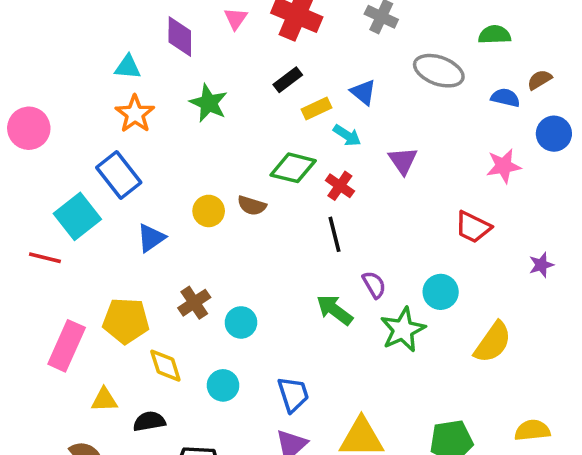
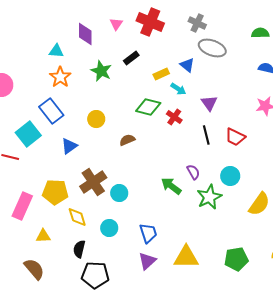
gray ellipse: (439, 71) -> (212, 48), moved
black rectangle: (288, 80) -> (131, 58), moved
brown semicircle: (252, 206) -> (127, 140), moved, turned 140
yellow circle: (209, 211) -> (96, 119), moved
red trapezoid: (473, 227) -> (235, 137), moved
black line: (335, 234) -> (206, 135), moved
brown cross: (194, 303) -> (93, 182), size x1.5
black semicircle: (149, 421) -> (79, 249), moved, turned -66

